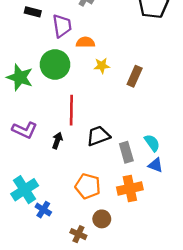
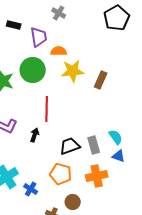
yellow star: (102, 66) -> (73, 71), size x1.6
black trapezoid: (98, 136) -> (70, 146), moved
blue cross: (43, 210) -> (31, 189), moved

